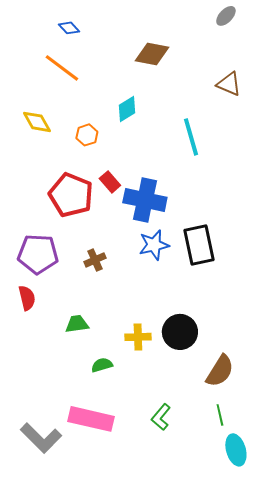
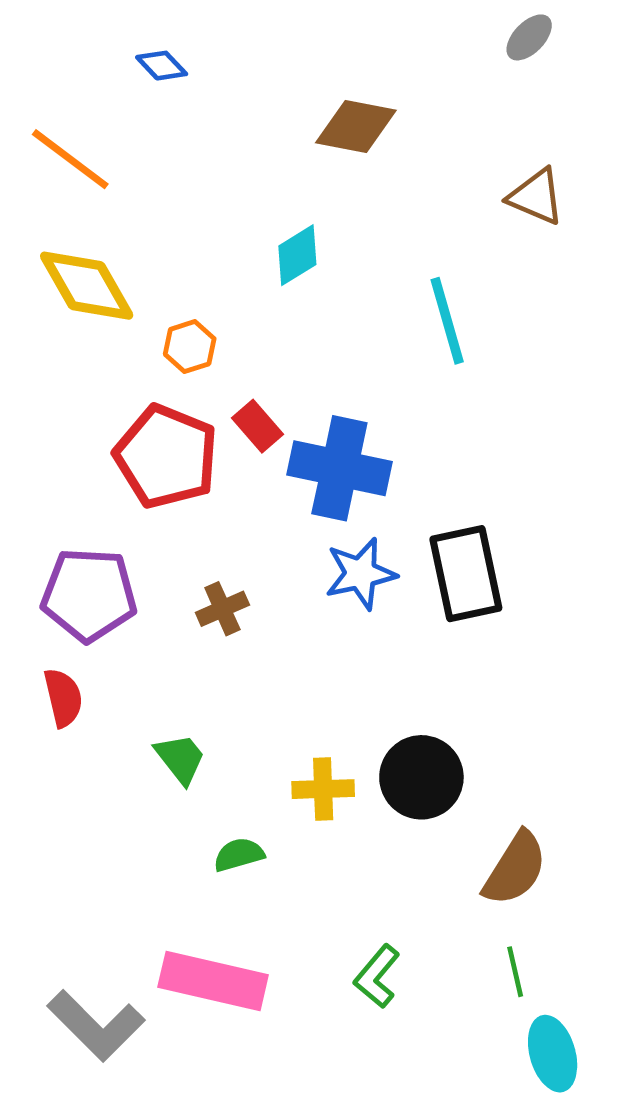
orange line: (62, 68) -> (70, 159), moved
yellow diamond: (37, 122) -> (87, 286), size x1.4
orange hexagon: (87, 135) -> (190, 347), moved
green trapezoid: (77, 324) -> (180, 759), turned 60

